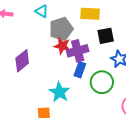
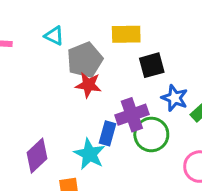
purple cross: (78, 51) -> (132, 115), moved
purple diamond: (22, 61) -> (37, 156), moved
blue rectangle: (80, 70) -> (107, 133), moved

